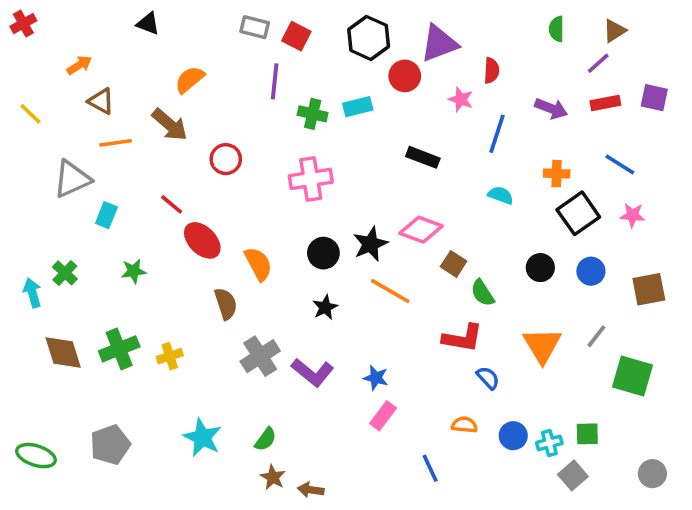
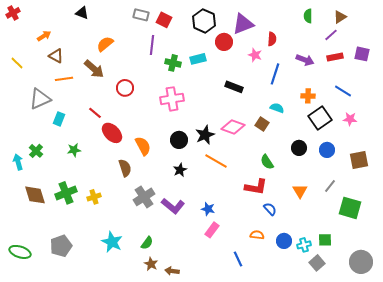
brown square: (454, 264) -> (262, 124), moved
orange triangle: (542, 345) -> (300, 191), size x0.7
gray circle: (652, 474) -> (361, 262), size x1.5

